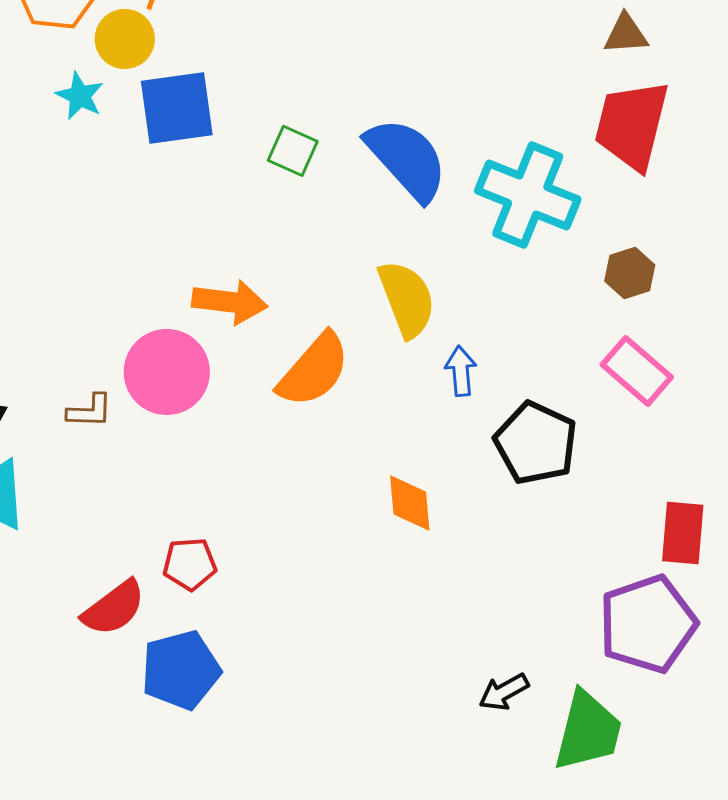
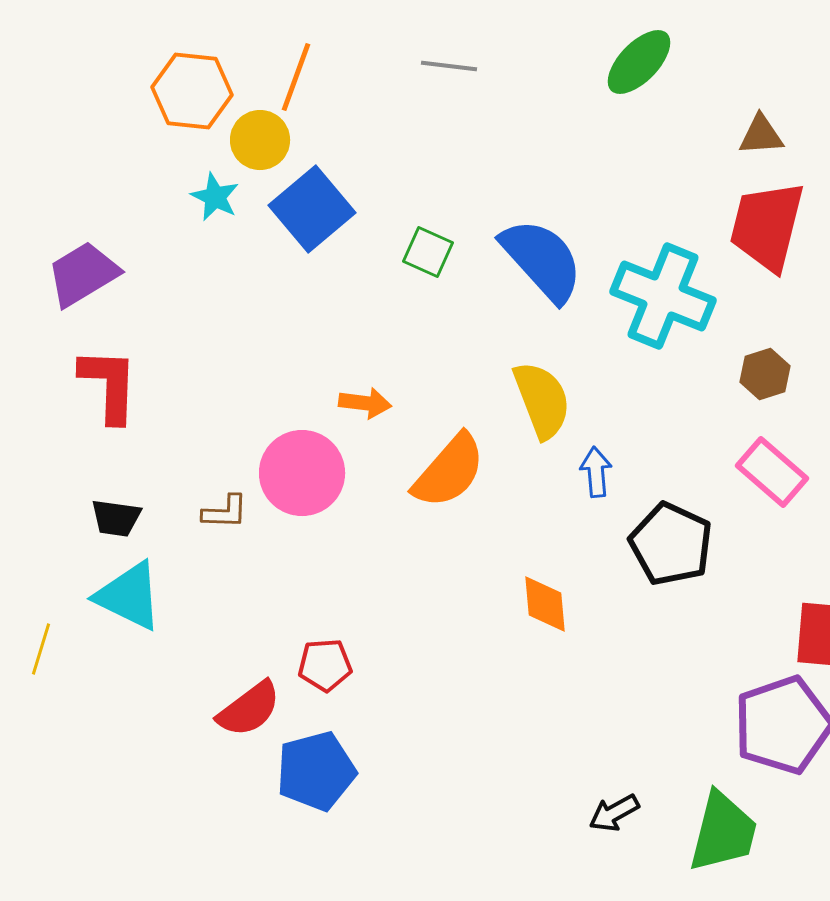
blue square: (177, 108) -> (312, 209), turned -32
orange arrow: (230, 302) -> (365, 403), size x0.7
black arrow: (504, 692) -> (614, 813), moved

